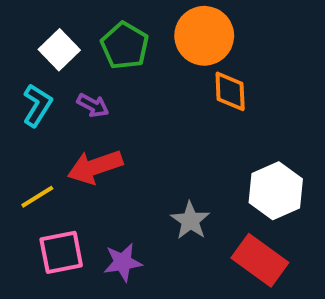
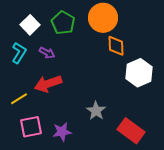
white hexagon: (276, 191) -> (139, 73), moved

